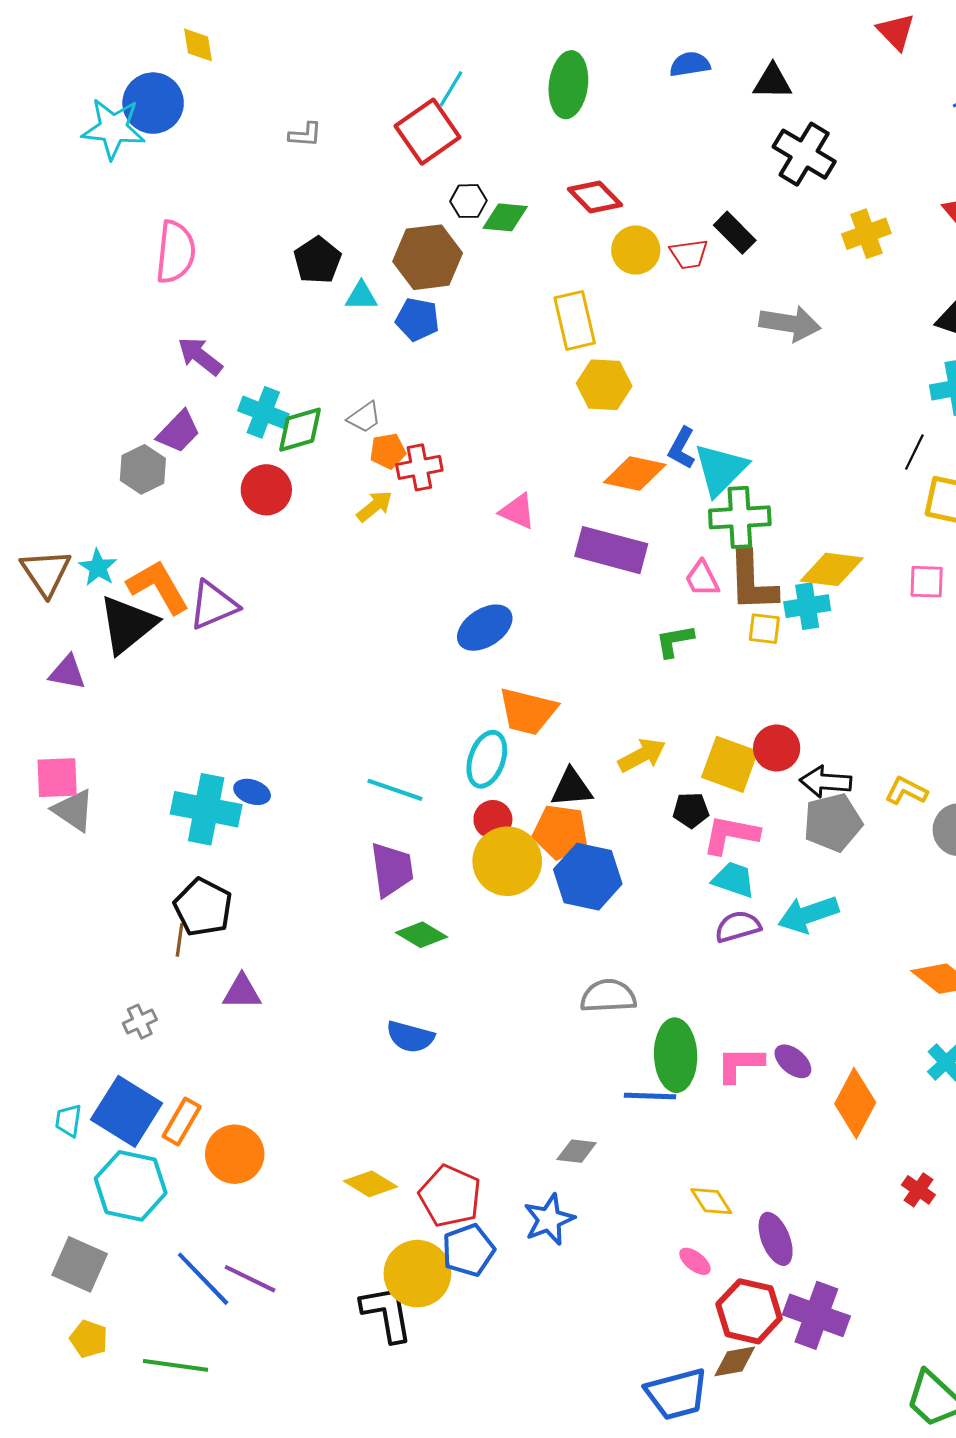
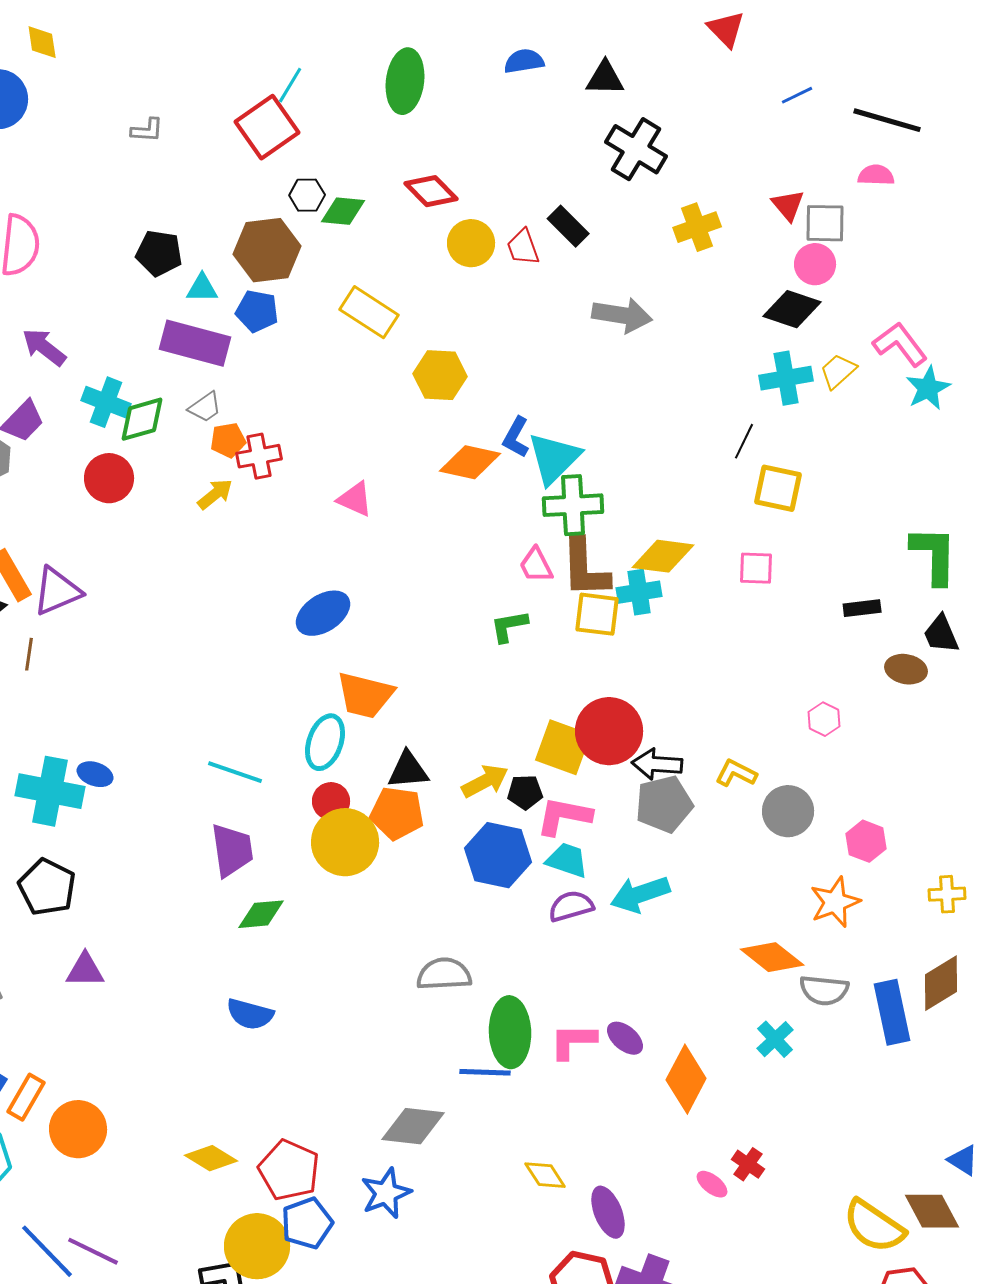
red trapezoid: (689, 254) -> (523, 247), turned 78
black pentagon: (317, 260) -> (159, 253), turned -30
yellow rectangle: (575, 320) -> (369, 312), moved, turned -44
purple rectangle: (611, 550) -> (195, 343), moved
yellow square: (764, 629) -> (597, 614), size x1.4
red circle: (777, 748) -> (609, 731), size x1.5
yellow arrow: (642, 755) -> (485, 781), moved
blue hexagon: (588, 877) -> (498, 855), moved
green diamond: (421, 935) -> (261, 914), turned -36
brown line: (180, 940) -> (29, 654), moved
gray diamond: (577, 1151) -> (413, 1126), size x1.6
pink ellipse: (695, 1261) -> (712, 1184), moved

